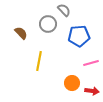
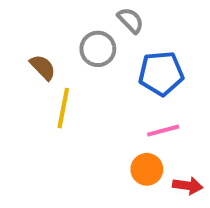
yellow line: (39, 61) -> (63, 108), moved
pink line: (91, 63) -> (163, 131), moved

